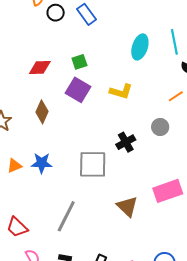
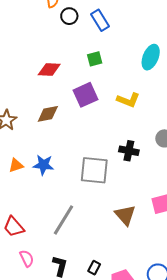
green square: (79, 62) -> (95, 59), moved
purple square: (78, 90) -> (86, 95), turned 30
brown diamond: (42, 112) -> (48, 114), turned 50
black cross: (126, 142) -> (129, 151), turned 36

